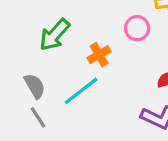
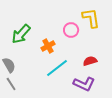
cyan line: (81, 91) -> (57, 68), moved

